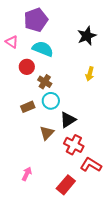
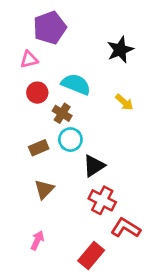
pink triangle: (12, 42) -> (29, 59), moved, turned -48
cyan semicircle: (43, 49) -> (76, 84), moved
yellow arrow: (90, 74) -> (124, 102), turned -64
brown triangle: (47, 133) -> (44, 189), moved

